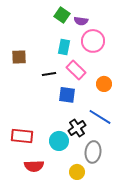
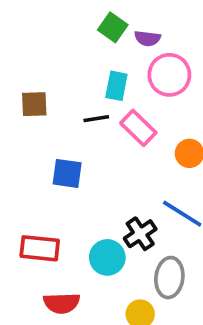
black line: (49, 74) -> (96, 119), moved
blue square: (67, 95) -> (67, 173), moved

